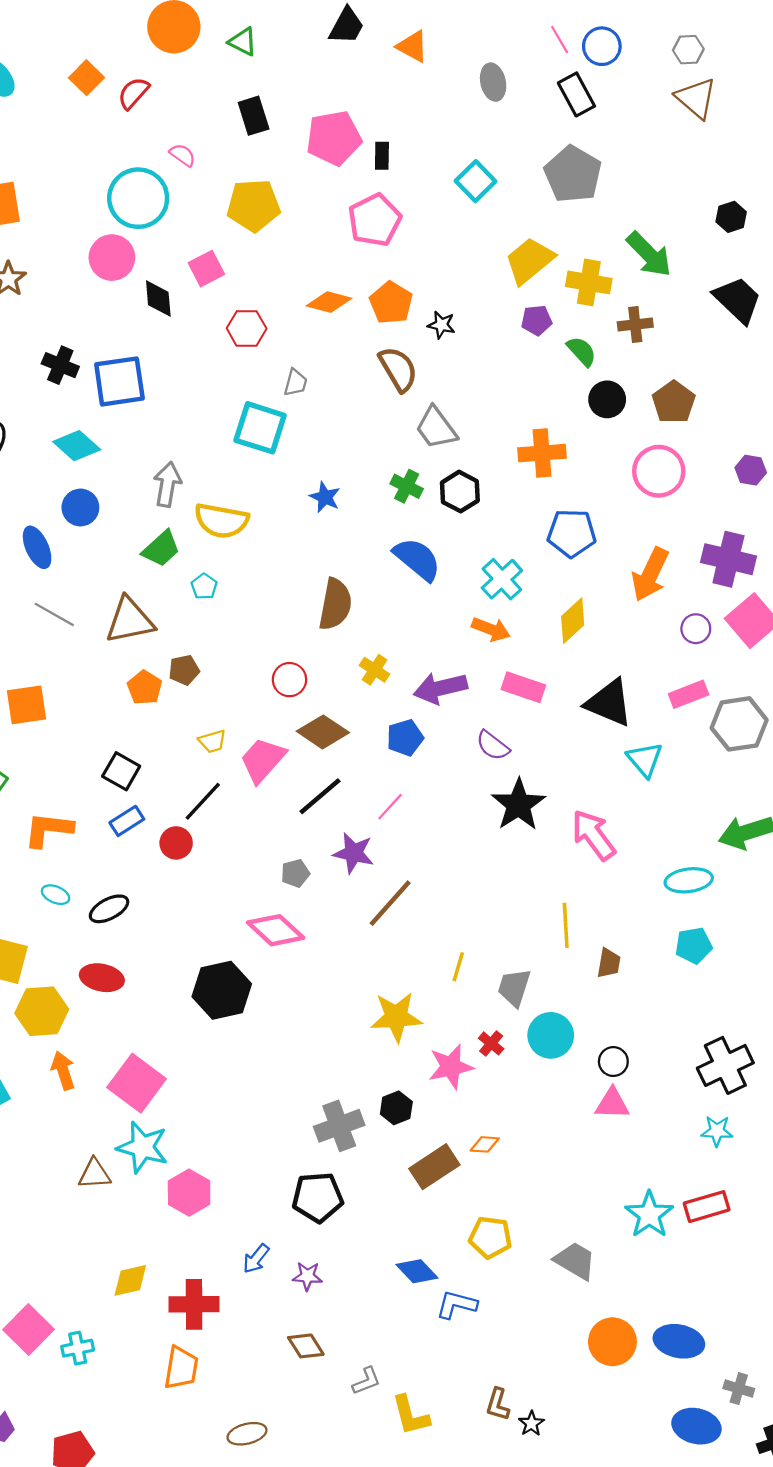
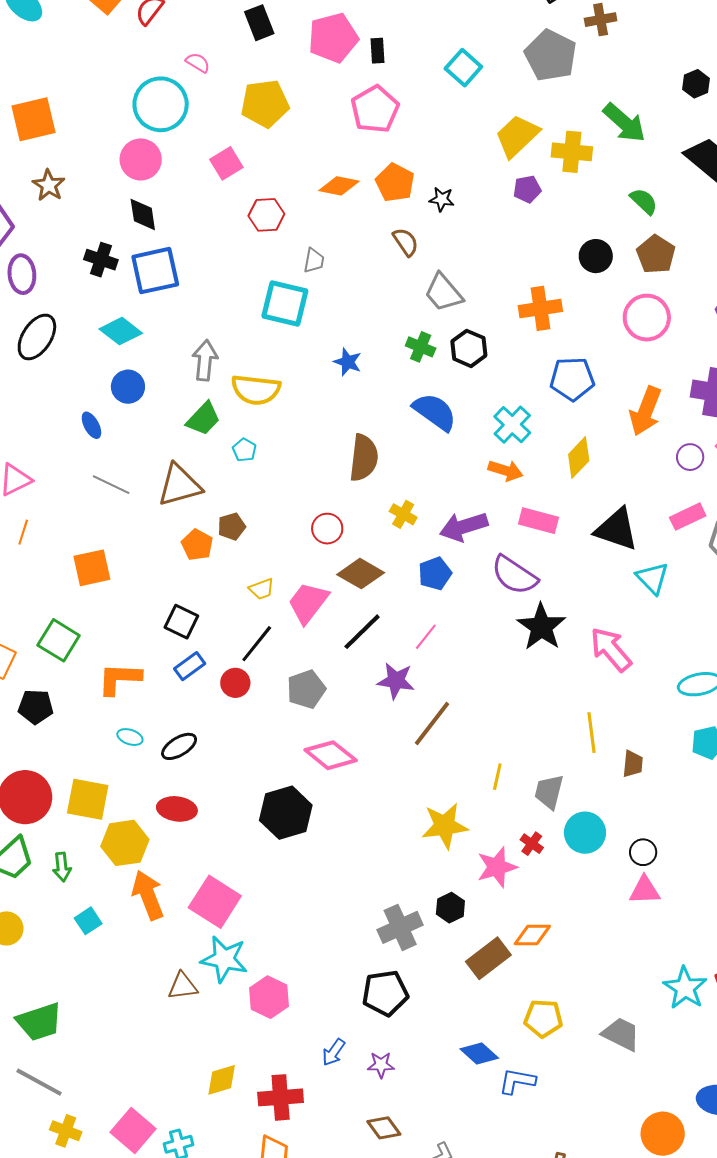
black diamond: (158, 298) -> (143, 214), moved
brown cross: (635, 324) -> (601, 20), moved
green semicircle: (582, 351) -> (644, 201), moved
brown semicircle: (398, 369) -> (406, 242), size x0.7
blue ellipse: (37, 547) -> (91, 425), size x0.7
purple semicircle: (493, 746) -> (514, 575), size x1.5
gray pentagon: (295, 873) -> (306, 689), moved, size x1.5
orange arrow: (63, 1071) -> (148, 895), size x1.4
orange diamond: (485, 1144) -> (532, 935), size x1.4
orange circle: (612, 1342) -> (663, 1134), moved

